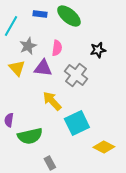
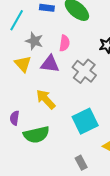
gray star: (28, 46) -> (34, 41), turned -30
yellow arrow: (52, 101) -> (46, 99), moved
gray rectangle: (50, 163) -> (81, 163), moved

